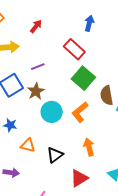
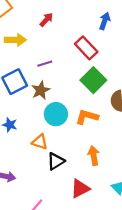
orange L-shape: (80, 112) -> (87, 117), turned 50
orange triangle: (28, 145) -> (40, 142), moved

